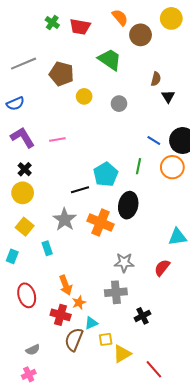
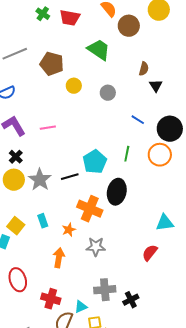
blue line: (154, 141) -> (138, 120), moved
gray star: (65, 219) -> (40, 180), moved
yellow square: (25, 227) -> (16, 226), moved
cyan rectangle: (47, 248) -> (43, 221), moved
gray star: (124, 263) -> (96, 247), moved
orange arrow: (66, 285) -> (59, 258), moved, turned -150
gray cross: (116, 292) -> (105, 290), moved
orange star: (79, 303) -> (69, 230), moved

